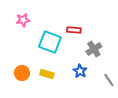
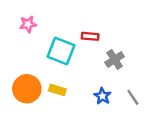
blue star: (80, 71) -> (102, 96), moved
orange circle: (22, 73) -> (27, 89), size x1.5

